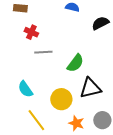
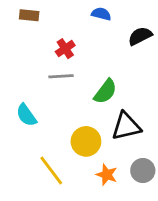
red cross: (31, 32) -> (65, 49), moved, turned 32
cyan semicircle: (25, 89) -> (26, 115), moved

